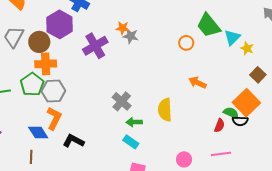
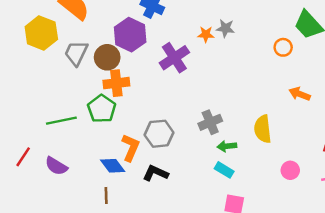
gray star: (131, 36) -> (225, 28), moved
gray hexagon: (53, 91) -> (159, 134), moved
gray cross: (122, 101) -> (210, 122), turned 30
pink circle: (184, 159) -> (290, 170), moved

